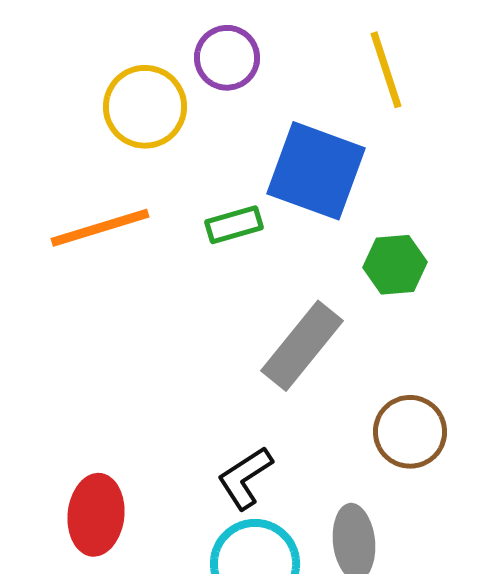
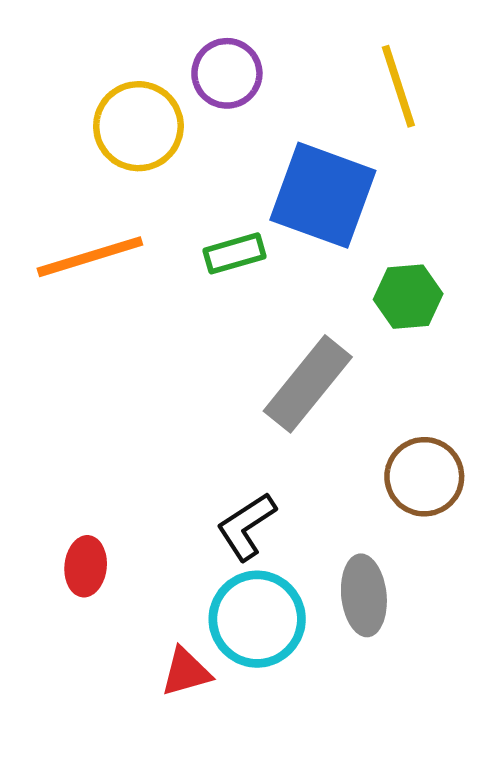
red ellipse: (96, 515) -> (86, 566), size x0.7

